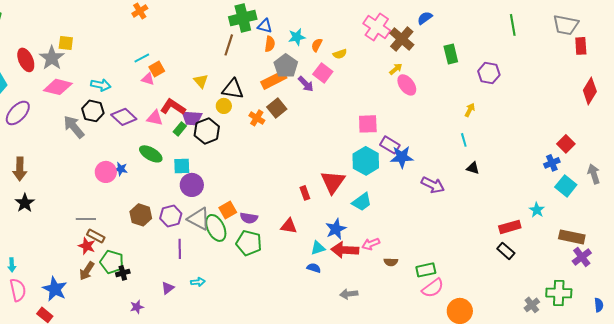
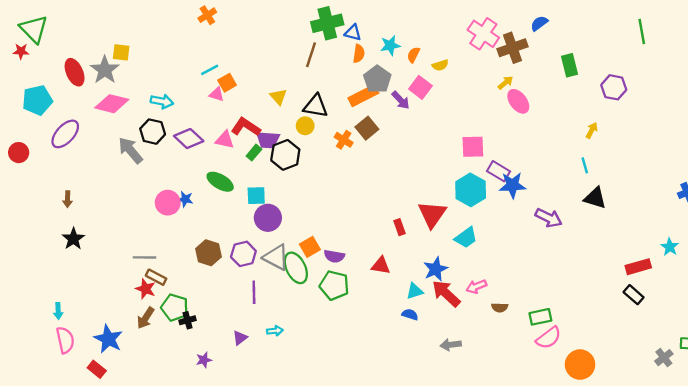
brown cross: (402, 39) -> (512, 48), turned 30
black triangle: (473, 168) -> (595, 198), size x1.5
brown arrow: (20, 169) -> (68, 199), size x0.6
red arrow: (345, 250) -> (446, 294), turned 40

